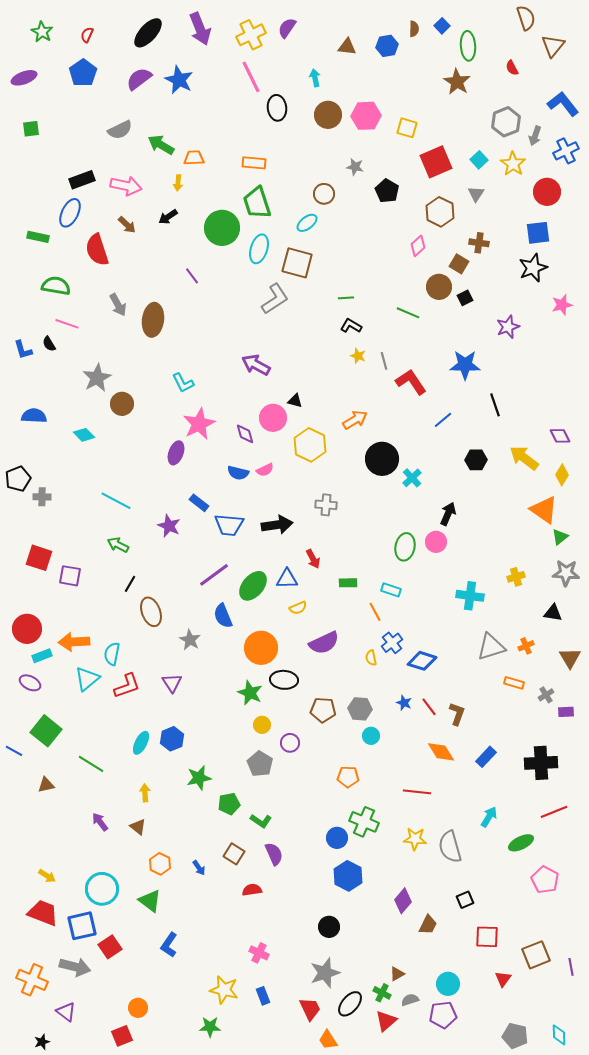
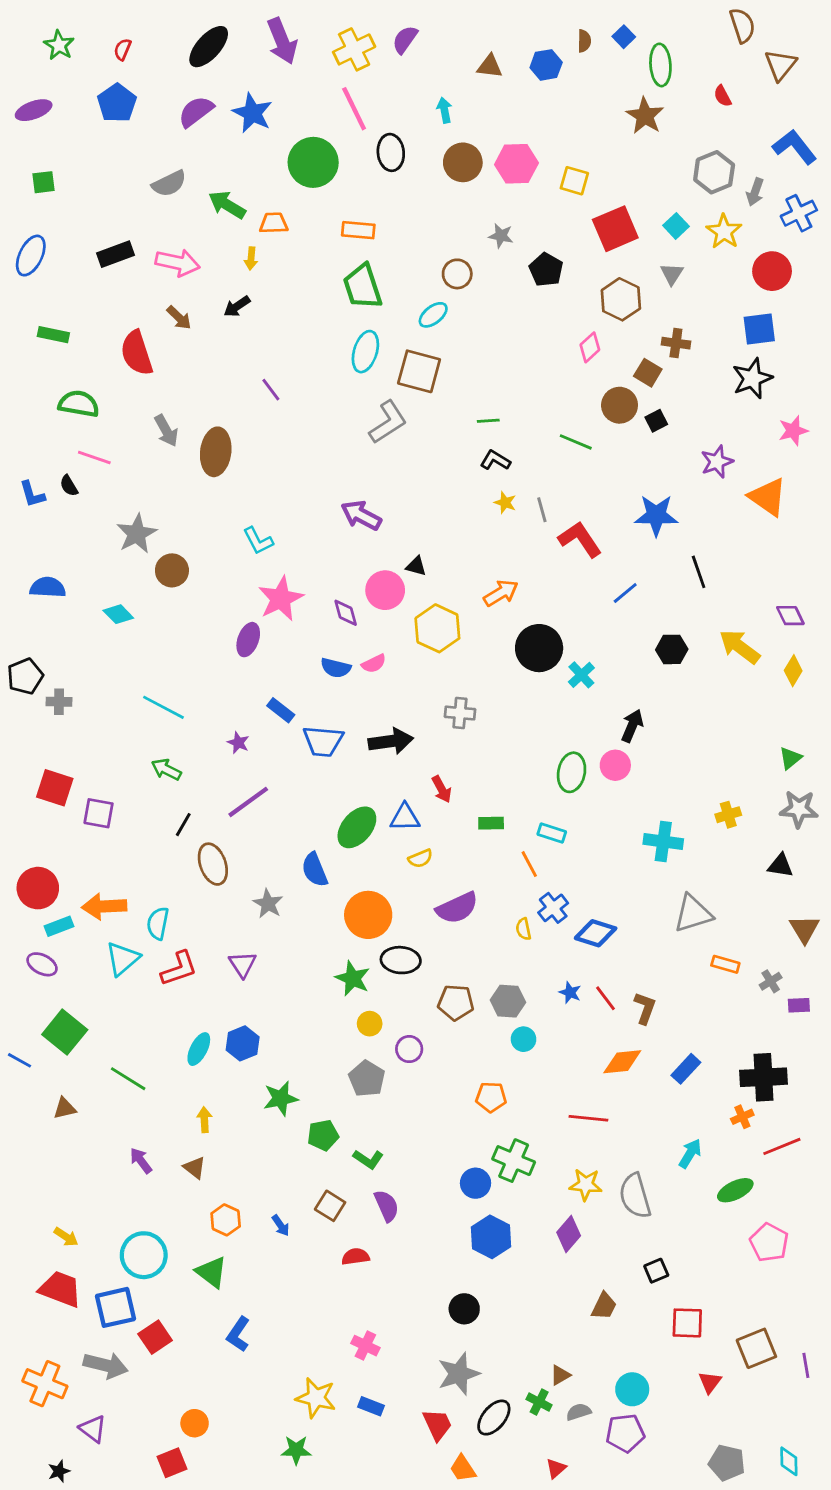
blue ellipse: (70, 213) -> (31, 256), moved
green circle: (222, 228) -> (313, 162), moved
orange triangle: (544, 510) -> (768, 497), moved
purple star: (169, 526) -> (238, 743), size x0.7
purple line: (214, 575) -> (248, 802), moved
orange cross: (526, 646) -> (742, 1117), moved
orange diamond: (441, 752) -> (622, 1062), turned -64
purple diamond: (403, 901) -> (569, 1234), moved
blue rectangle: (263, 996) -> (371, 1406), turned -48
red triangle: (386, 1021) -> (556, 1468), moved, size x0.7

